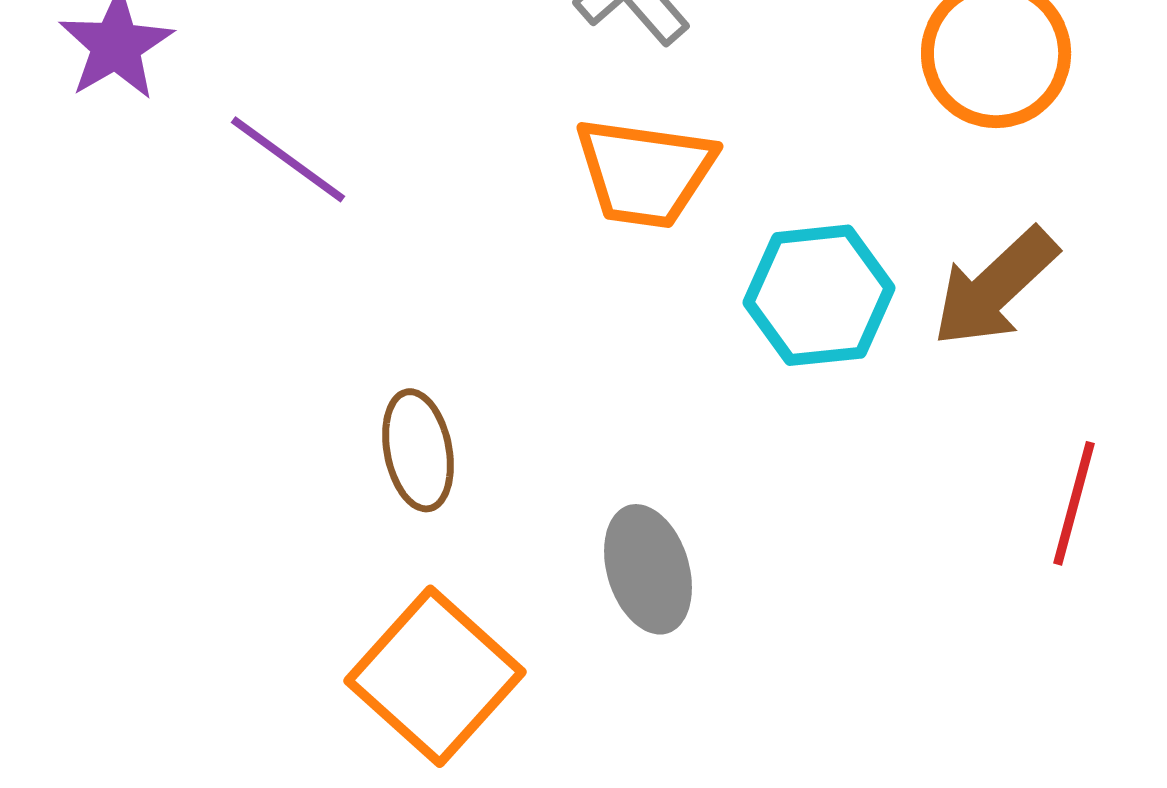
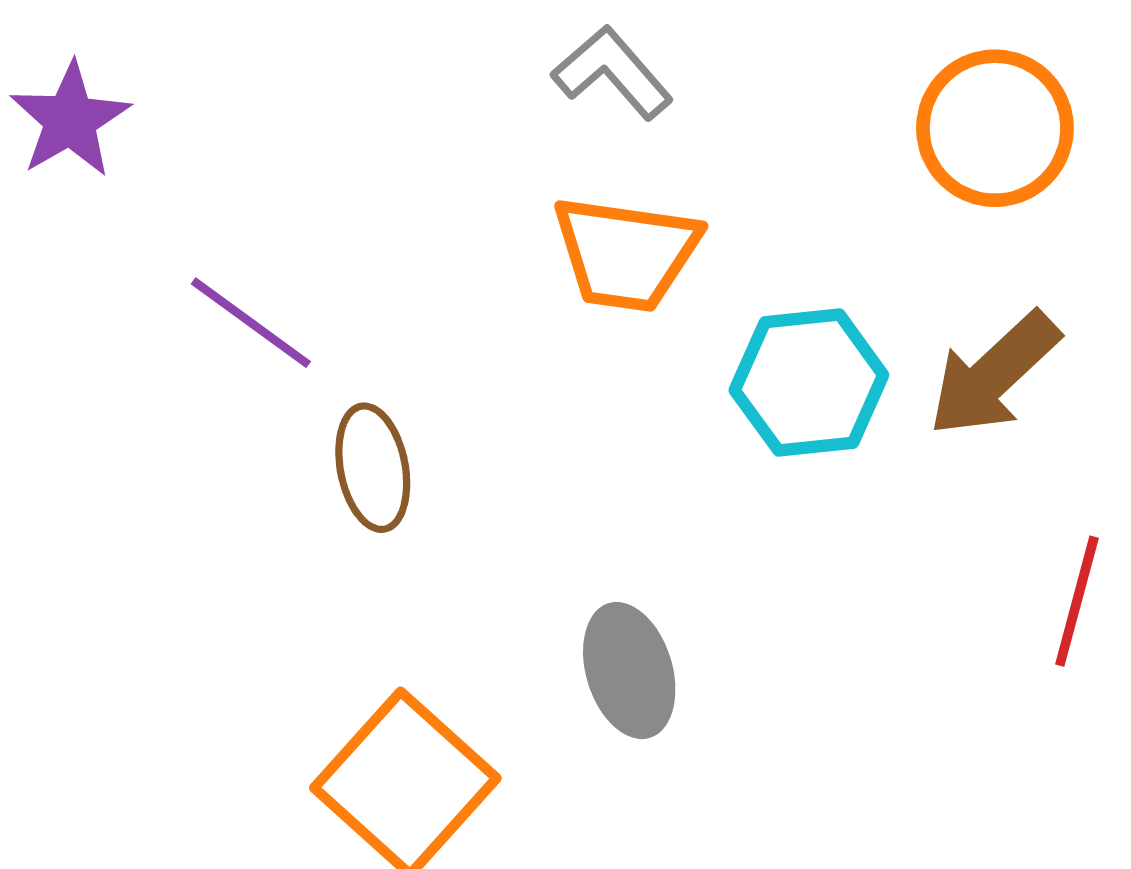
purple line: (288, 159) -> (251, 323), moved
brown ellipse: (418, 450) -> (373, 468), moved

